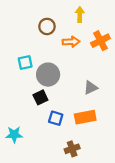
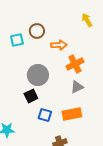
yellow arrow: (80, 14) -> (87, 20), moved, turned -32
orange cross: (100, 41) -> (75, 64), moved
cyan square: (25, 63) -> (17, 40), moved

